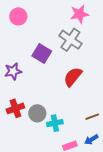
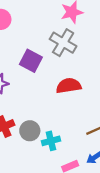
red semicircle: (73, 77) -> (69, 86), turned 45

